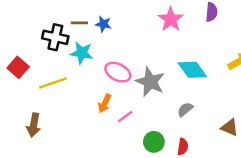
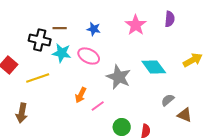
blue star: (103, 24) -> (94, 29), moved
pink ellipse: (118, 72) -> (89, 56), moved
gray semicircle: (185, 109) -> (168, 100), moved

